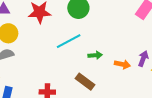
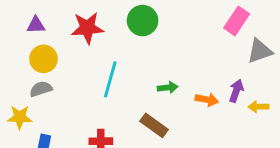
cyan line: (69, 41) -> (110, 79), moved, turned -45

